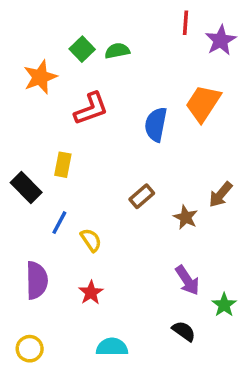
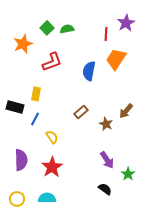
red line: (186, 23) -> (106, 34), moved
black rectangle: (26, 187) -> (15, 107), turned -30
blue line: (59, 223) -> (35, 119), moved
red star: (91, 293) -> (52, 167), size x1.5
cyan semicircle: (112, 347) -> (47, 198), moved

